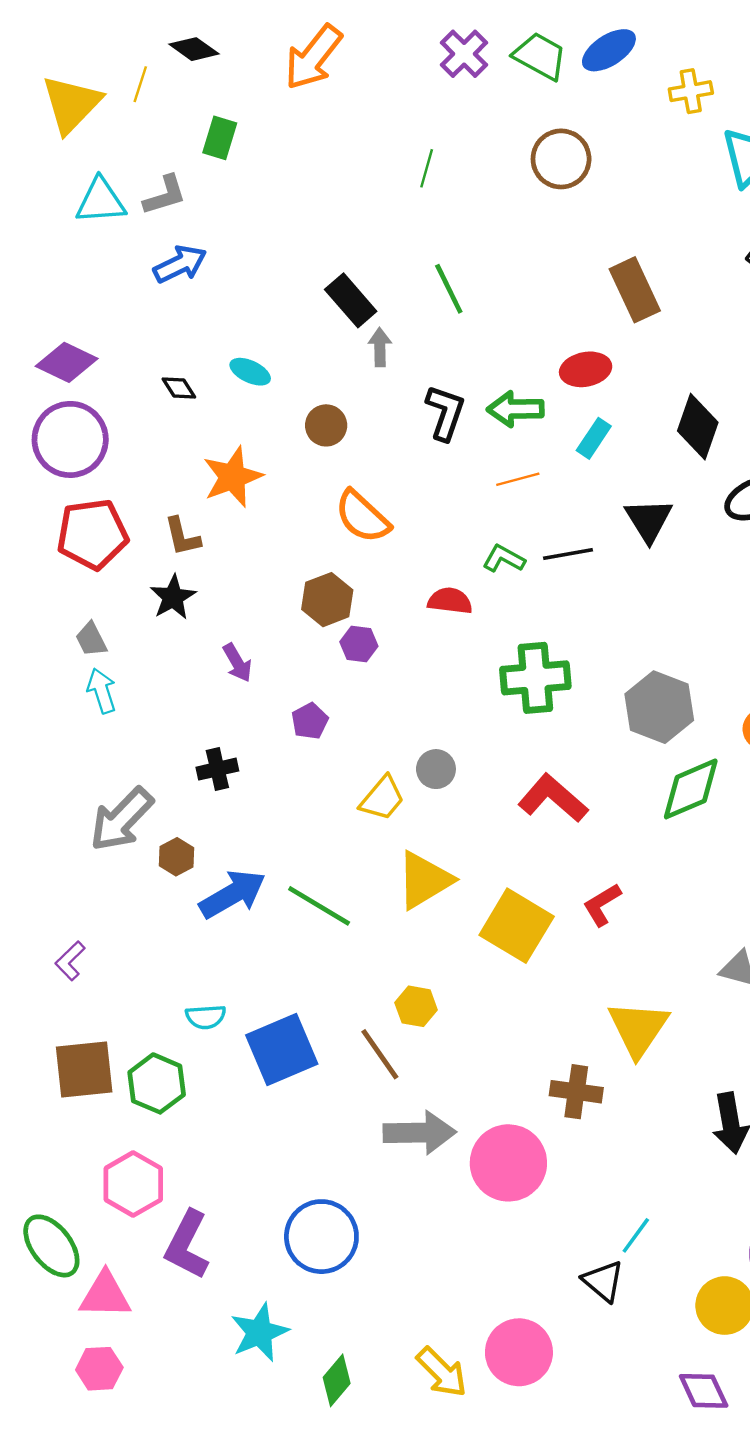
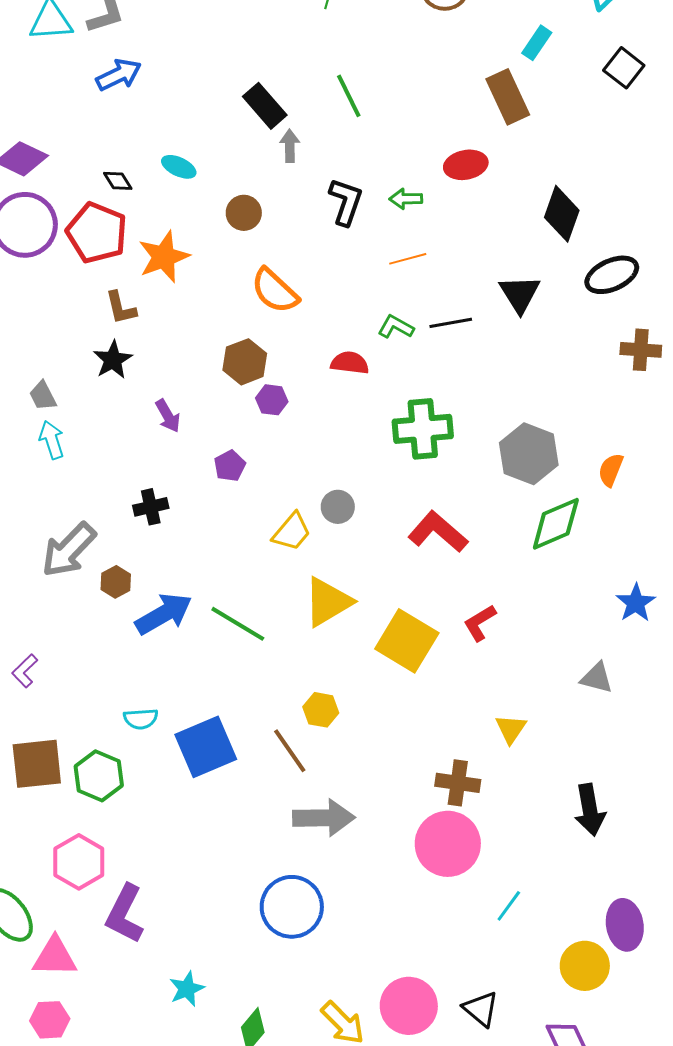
green arrow: (515, 409) -> (406, 199), size x0.7
cyan rectangle: (594, 438) -> (537, 43), moved
red pentagon: (92, 534) -> (97, 233), moved, turned 30
yellow triangle: (638, 1029) -> (511, 729), size x0.6
pink circle: (508, 1163) -> (448, 844), moved
blue circle: (321, 1237) -> (292, 907), moved
black triangle: (603, 1281) -> (481, 1009), moved
cyan star: (259, 1332) -> (187, 989), size x0.7

